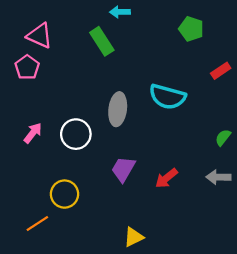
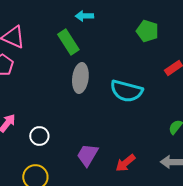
gray ellipse: (118, 109) -> (80, 78), moved
white circle: (76, 134) -> (39, 136), moved, size x0.7

